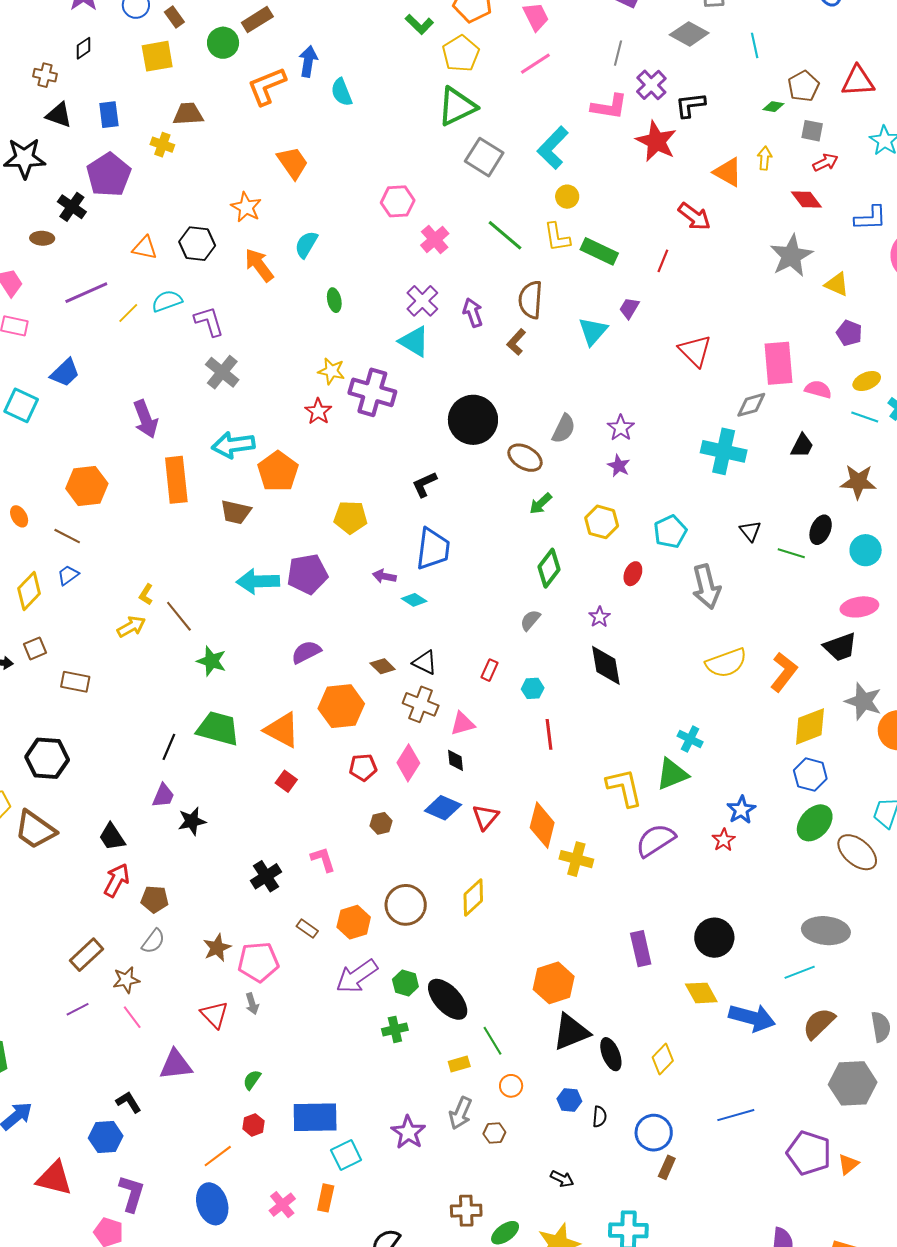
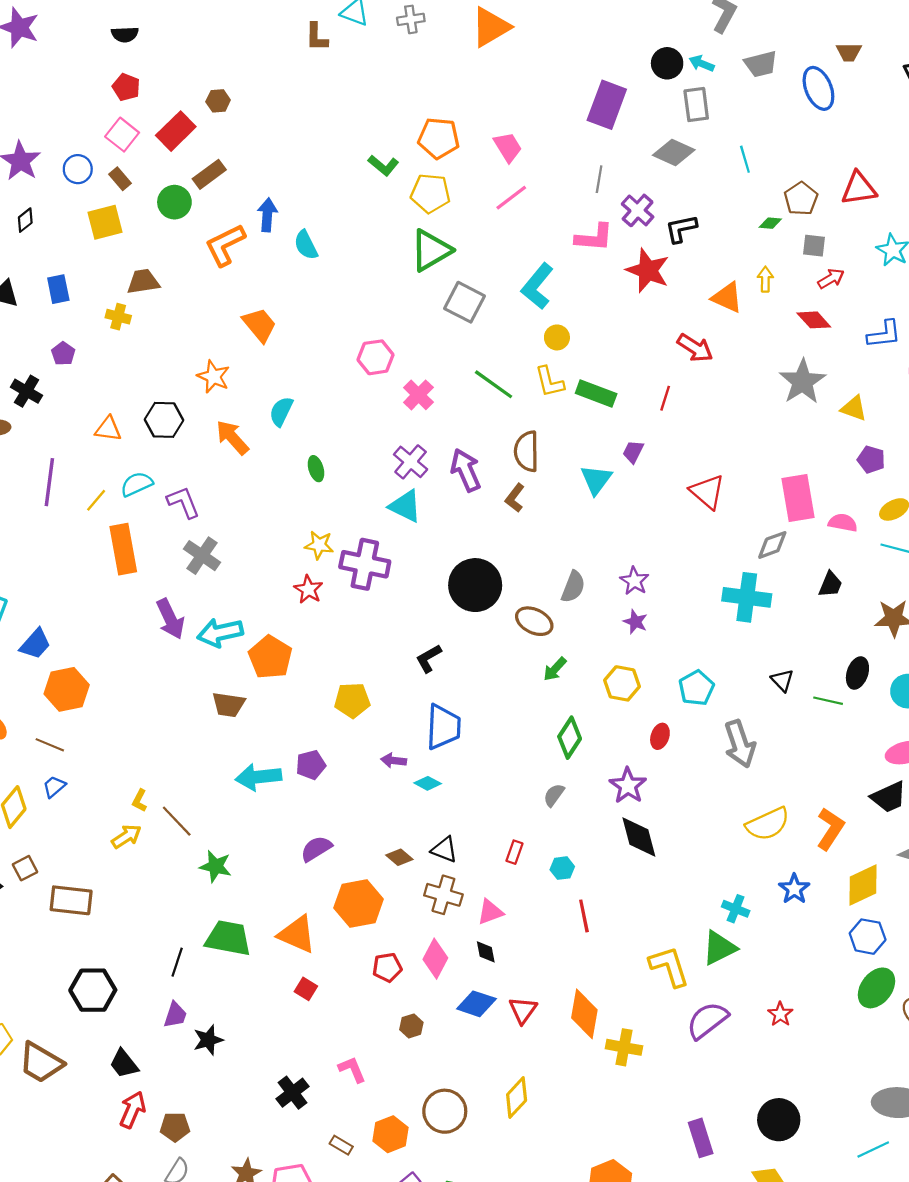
yellow pentagon: (461, 54) -> (430, 193), turned -30
purple pentagon: (109, 175) -> (63, 354), size x0.5
purple line: (86, 293) -> (49, 482), turned -54
purple arrow: (473, 313) -> (466, 470), size x1.4
blue trapezoid: (65, 373) -> (35, 644), moved
purple arrow: (146, 419) -> (170, 619), moved
orange rectangle: (176, 480) -> (123, 549), moved
purple pentagon: (307, 574) -> (311, 765), size x0.7
purple star: (600, 617) -> (628, 786), size x1.6
brown rectangle: (75, 682) -> (71, 900), size x1.4
black hexagon: (47, 758) -> (93, 990), moved
blue star: (741, 810) -> (794, 889), moved

